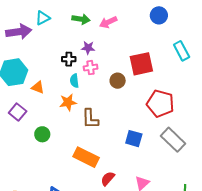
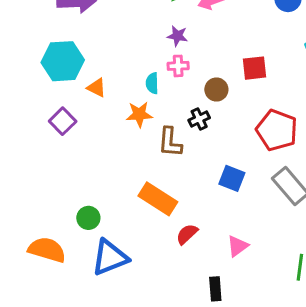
black cross: (69, 59) -> (199, 119), moved, turned -32
red square: (141, 64) -> (255, 68), size x0.7
green circle: (42, 134) -> (88, 218), moved

